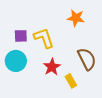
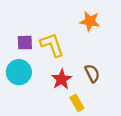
brown semicircle: (87, 59) -> (92, 73), moved, size x0.7
yellow rectangle: (71, 81) -> (77, 103), moved

